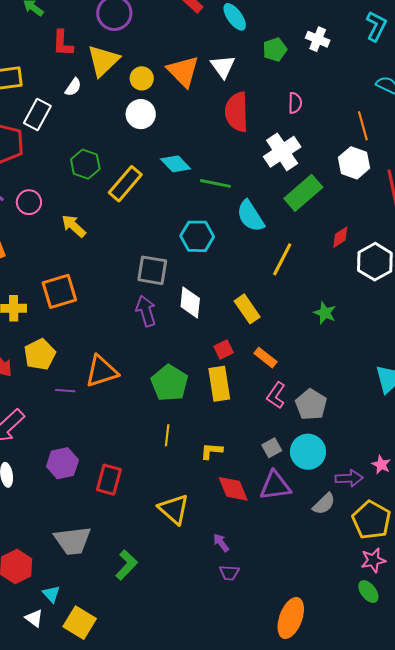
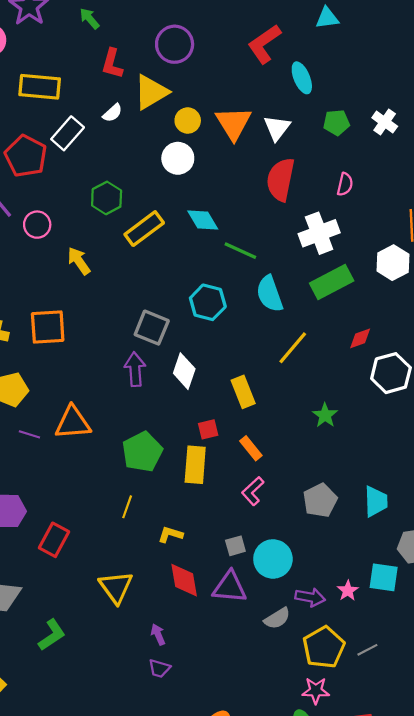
gray pentagon: (311, 405) -> (320, 500), moved

